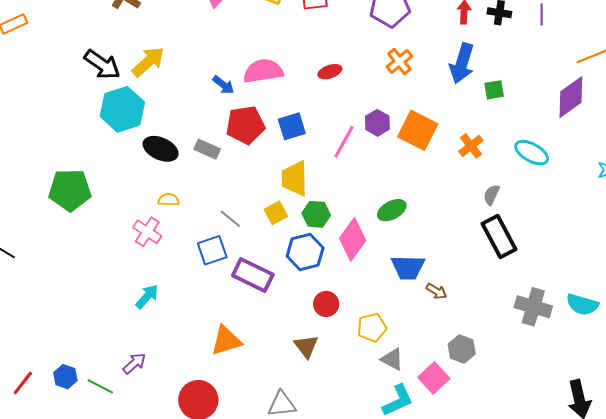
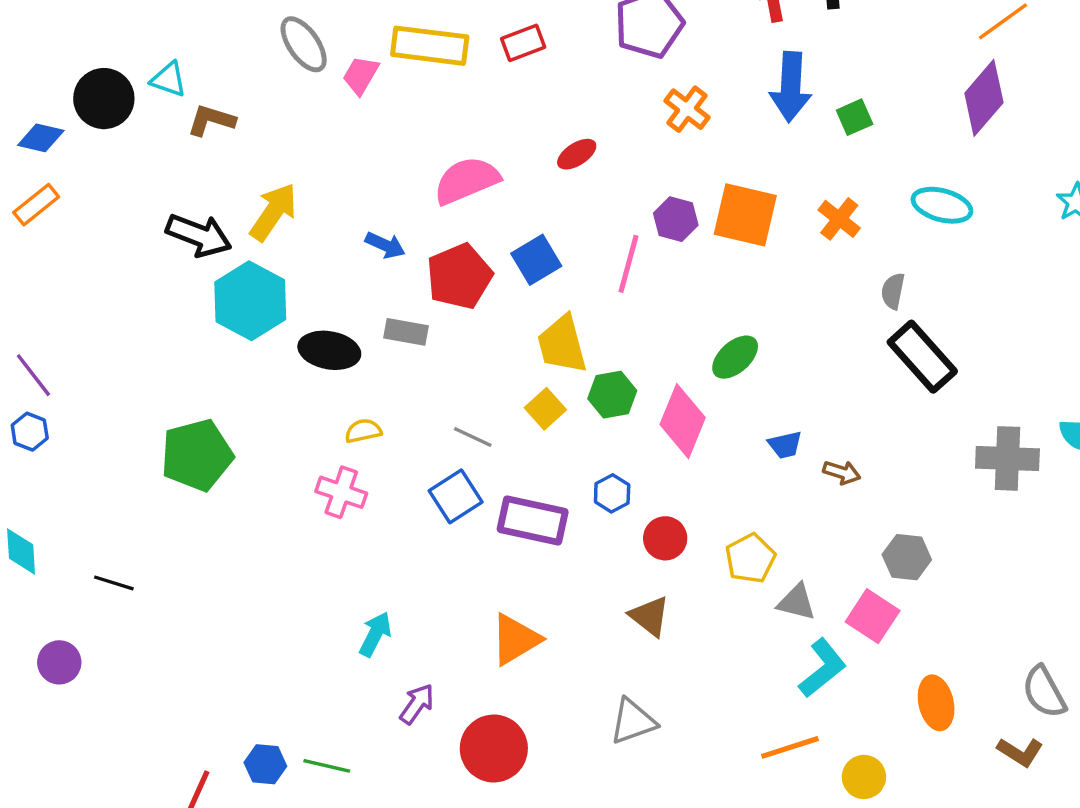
blue arrow: (223, 85) -> (385, 245), moved
blue hexagon: (305, 252) -> (612, 493), moved, size x0.6
blue trapezoid: (408, 267) -> (785, 445), size x0.6
cyan arrow: (147, 297) -> (375, 634), moved
purple arrow: (134, 363) -> (417, 704), moved

